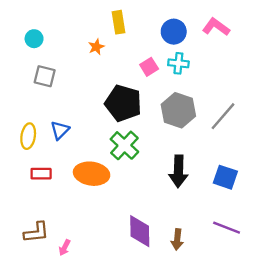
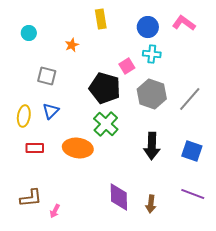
orange star: (96, 47) -> (72, 45), moved
pink square: (149, 67) -> (127, 66), moved
gray square: (45, 76) -> (47, 76), moved

